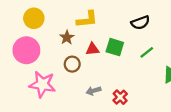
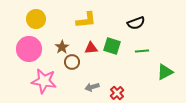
brown star: (67, 37) -> (62, 47), moved
green line: (147, 52) -> (142, 51), turned 32

